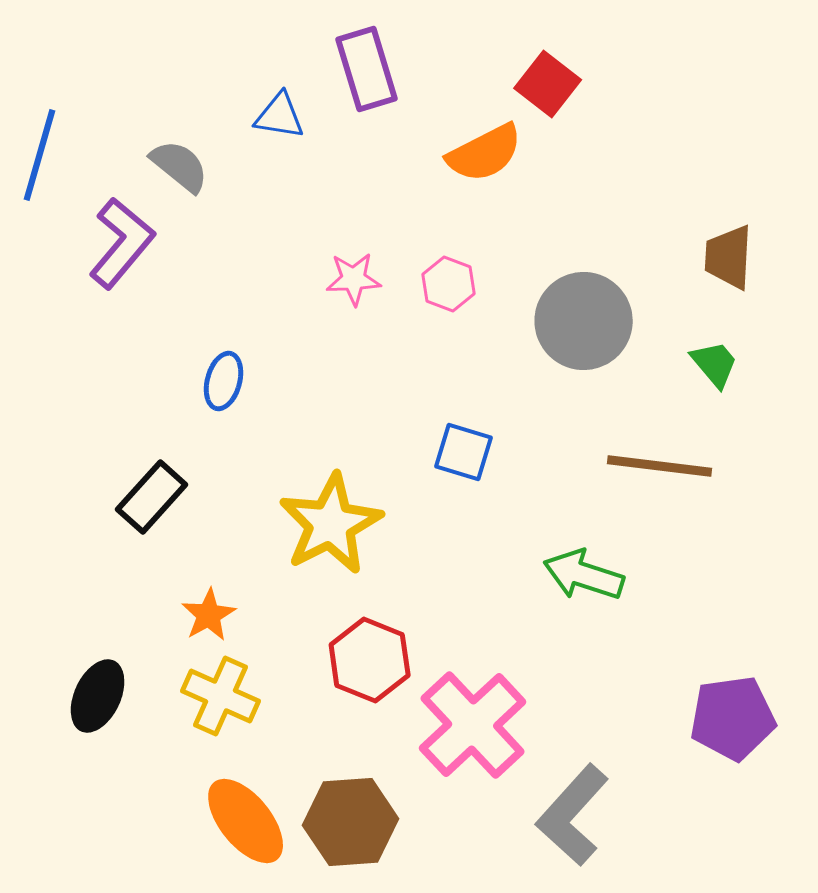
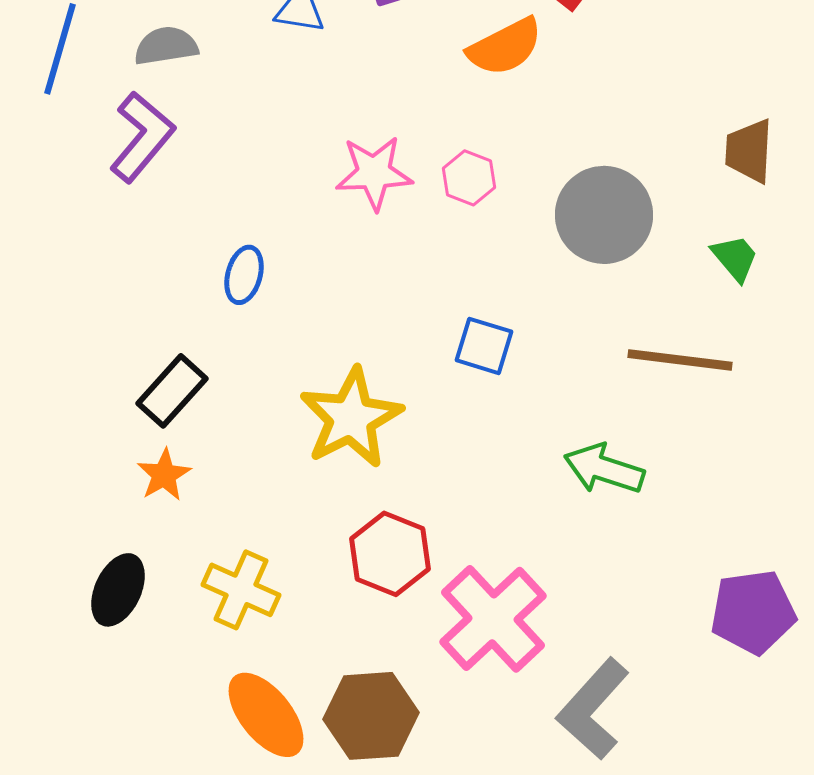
gray semicircle: (180, 166) -> (166, 46), moved, turned -48
pink star: (354, 279) -> (374, 173), size x1.4
orange star: (209, 615) -> (164, 475), moved

